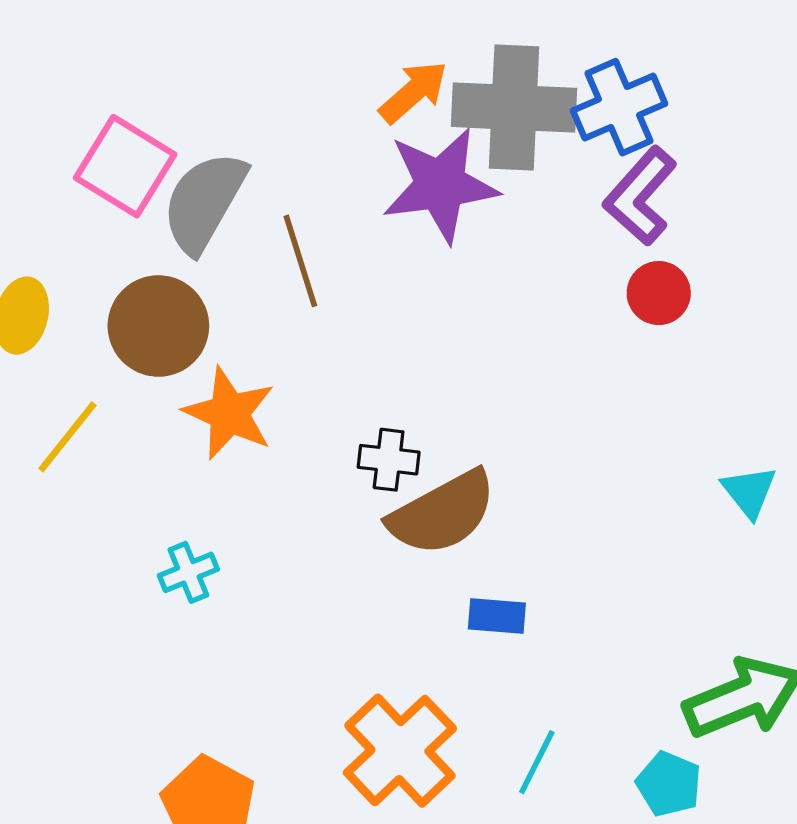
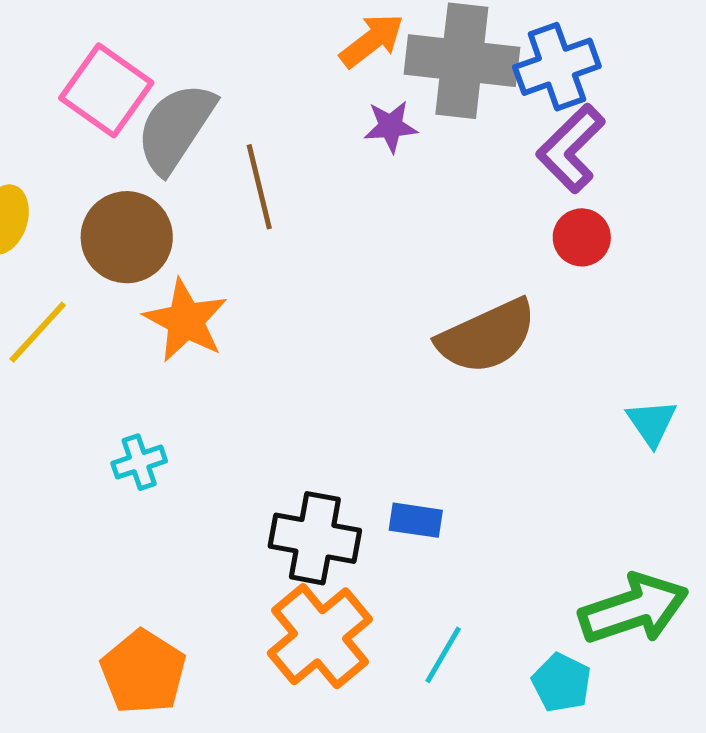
purple star: (440, 185) -> (391, 126), size x0.5
black cross: (389, 460) -> (315, 538), moved, size x1.6
brown semicircle: (442, 513) -> (487, 336), moved

